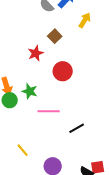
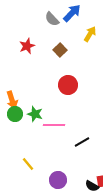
red star: (36, 53) -> (27, 46), moved
green star: (30, 91) -> (35, 114), moved

